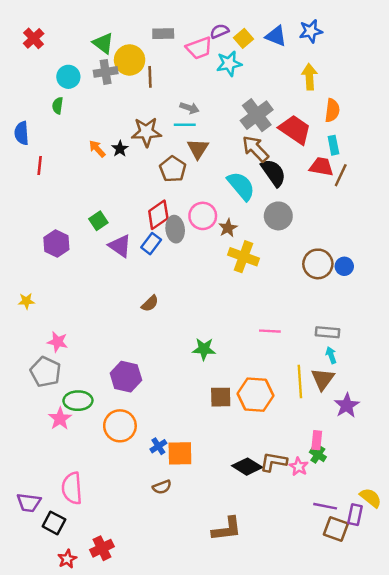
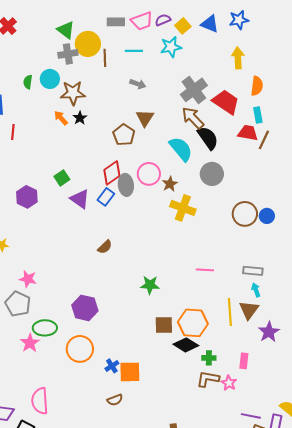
pink trapezoid: (199, 48) -> (142, 21), moved
cyan circle: (68, 77) -> (50, 79), moved
cyan line: (185, 125) -> (134, 51), moved
brown star: (146, 132) -> (73, 93), moved
green cross: (318, 455) -> (209, 358), moved, turned -32
black diamond: (247, 467) -> (186, 345), moved

